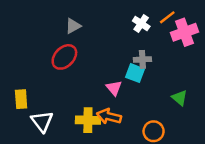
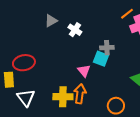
white cross: (141, 24) -> (75, 30), moved
red ellipse: (64, 57) -> (24, 63), moved, turned 35
orange arrow: (109, 116) -> (80, 94), turned 84

